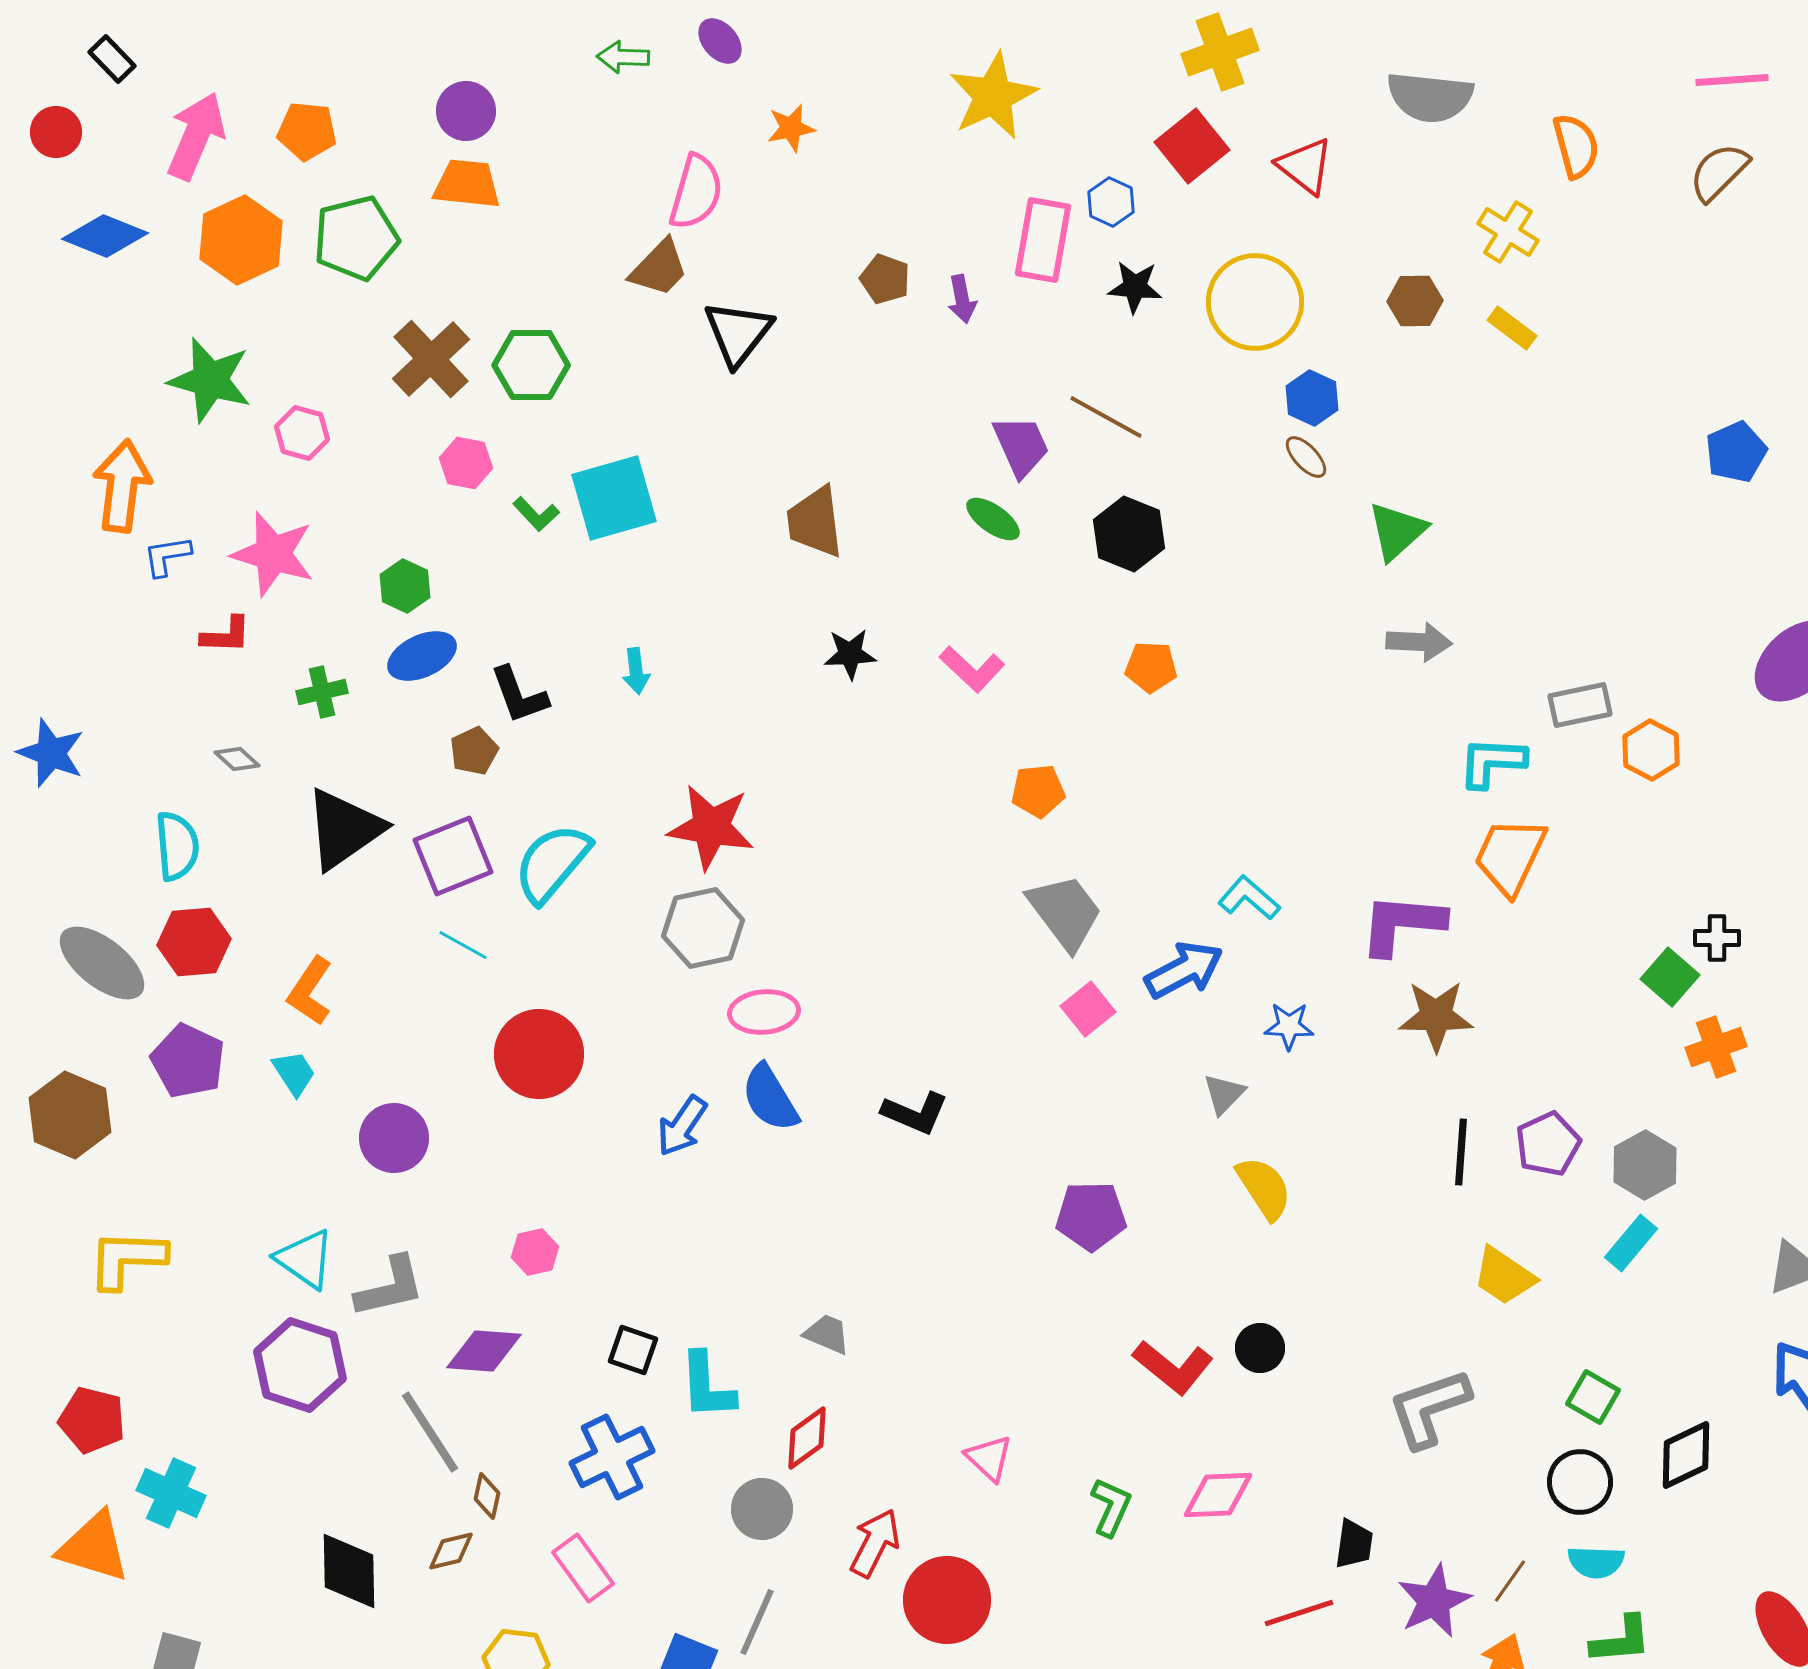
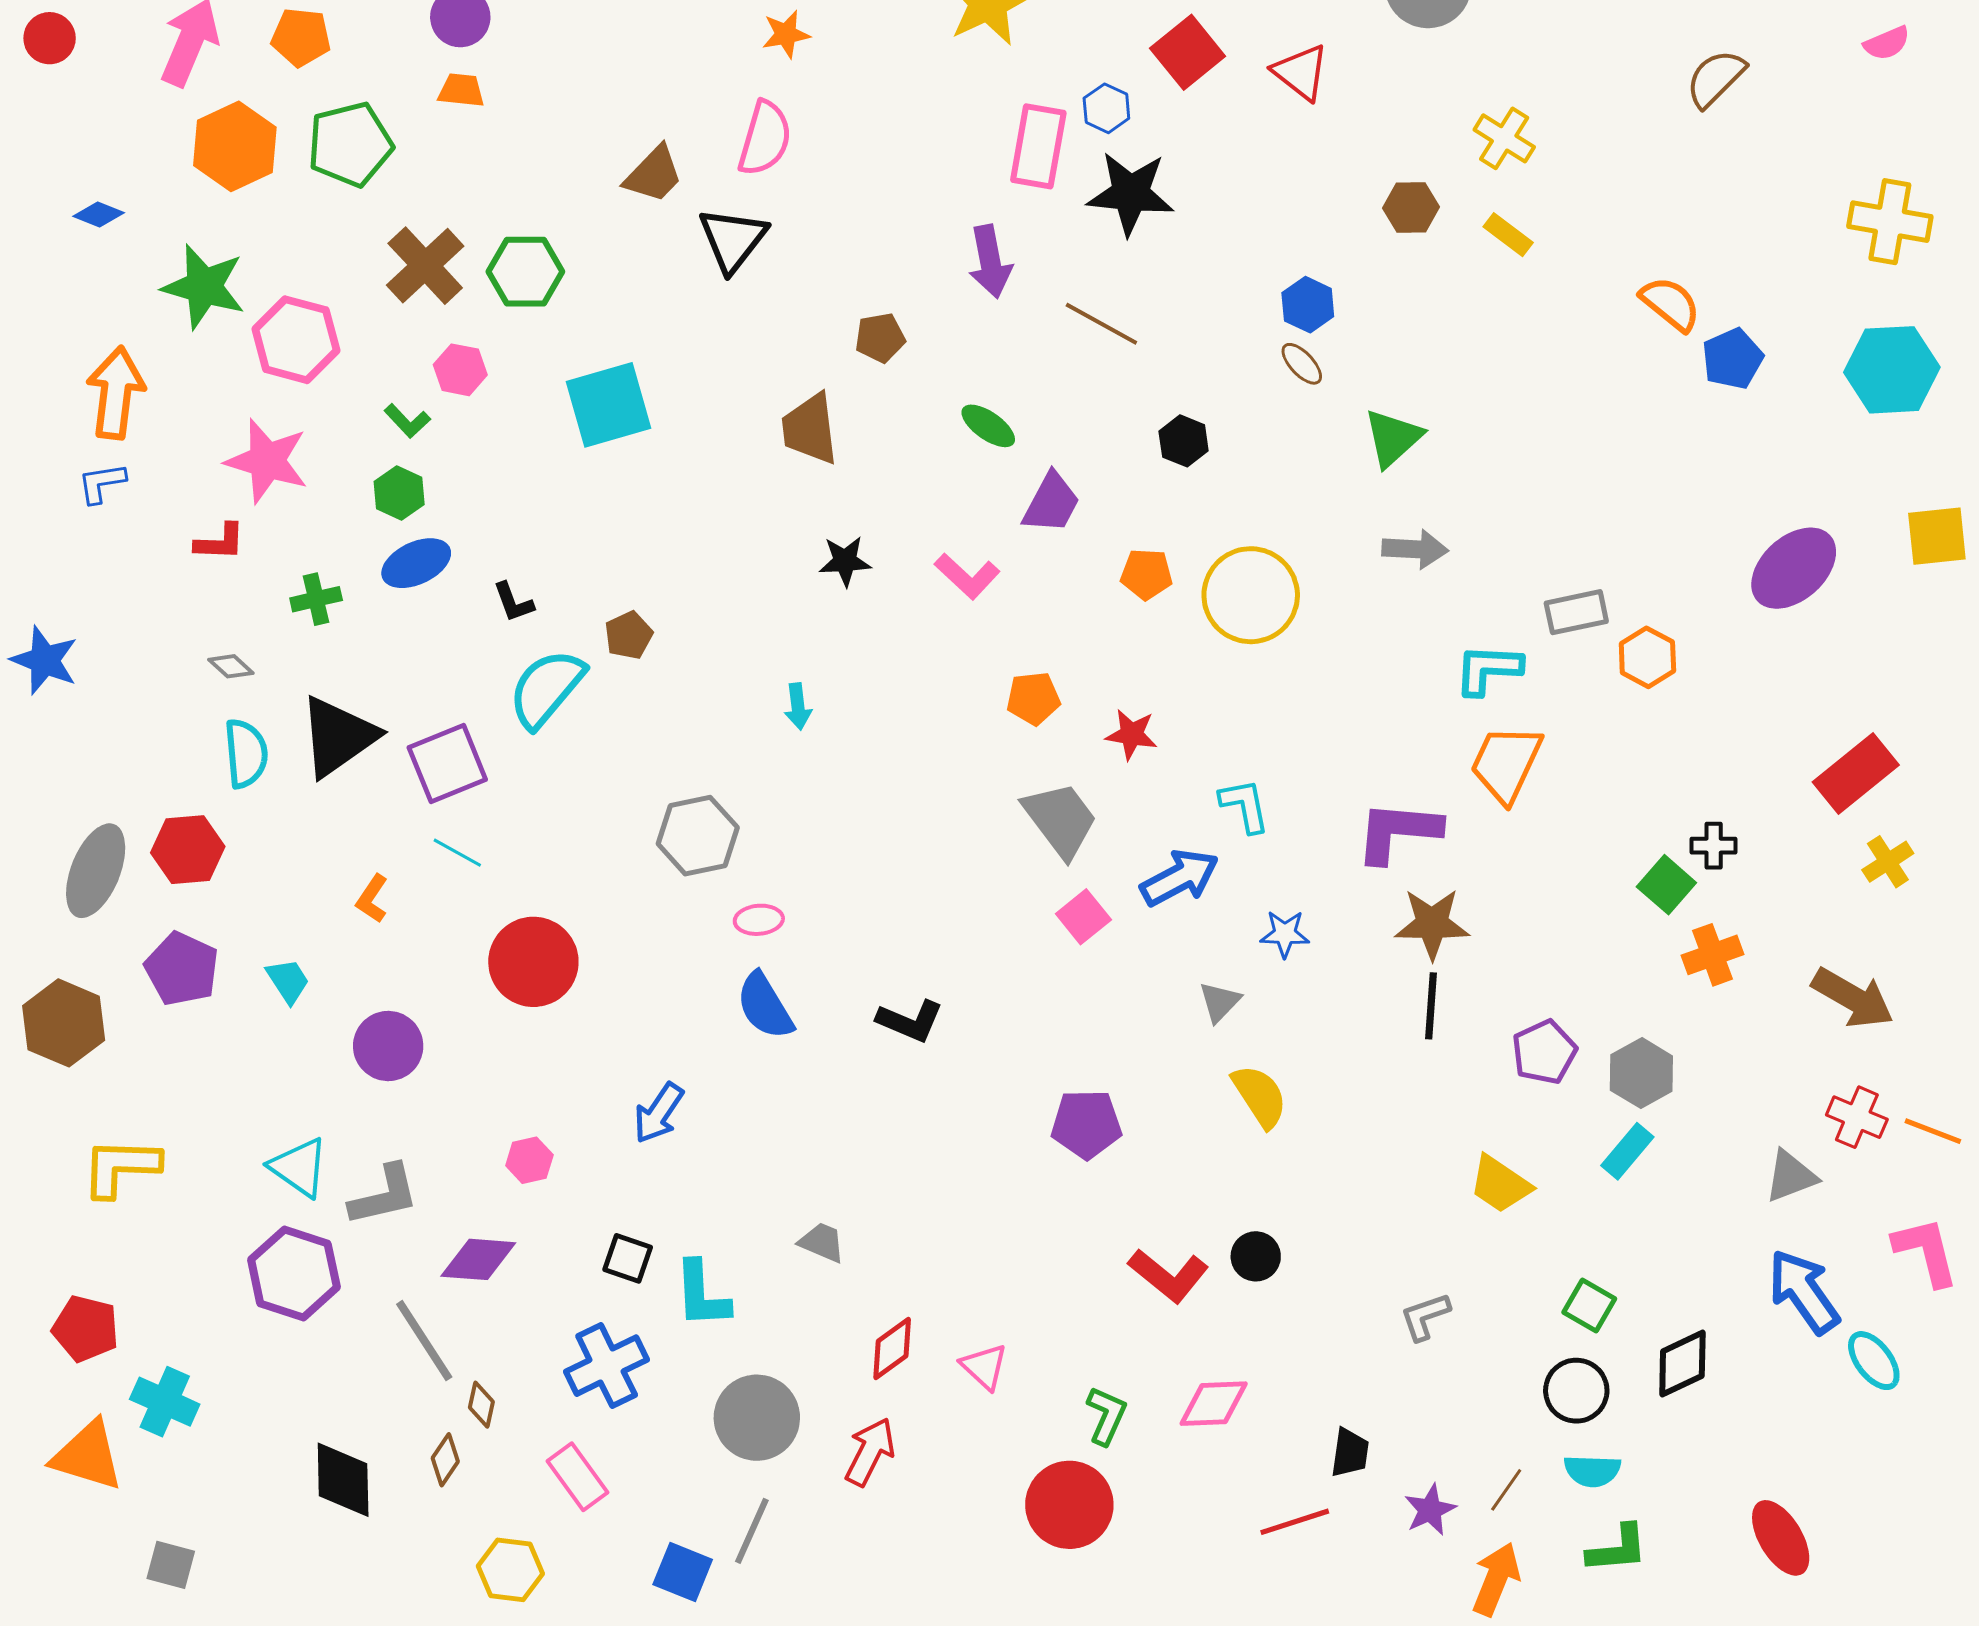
orange semicircle: (1576, 146) -> (1670, 304), moved, turned -36
orange trapezoid: (467, 184) -> (461, 90), size x0.7
pink semicircle: (696, 192) -> (765, 138), moved
blue diamond: (105, 236) -> (99, 215), moved, size x0.6
brown pentagon: (885, 279) -> (880, 338), moved, turned -30
black star: (1135, 287) -> (1130, 193), size x1.6
purple arrow: (962, 299) -> (990, 262), moved, size x1.5
yellow circle: (1255, 302) -> (1251, 595), moved
pink hexagon: (302, 433) -> (296, 340), size x1.6
purple trapezoid: (1021, 446) -> (1051, 503), moved, turned 52
green L-shape: (536, 514) -> (407, 421), moved
black hexagon: (1129, 534) -> (1184, 441), moved, size x0.7
blue L-shape: (167, 556) -> (102, 483), moved
cyan arrow: (636, 671) -> (798, 706), moved
black L-shape: (519, 695) -> (513, 602), size x0.7
brown pentagon: (474, 751) -> (629, 635), moved
red star: (711, 827) -> (1131, 734), moved, size x0.6
cyan semicircle: (177, 846) -> (246, 753), moved
cyan semicircle: (552, 863) -> (546, 688), moved
cyan L-shape: (1249, 898) -> (1245, 806), turned 38
gray ellipse: (102, 963) -> (96, 871), turned 74
orange L-shape: (310, 991) -> (372, 899), moved, size x0.7
pink ellipse: (764, 1012) -> (759, 920), size x0.7
blue arrow: (682, 1126) -> (659, 1113), moved
black line: (1461, 1152) -> (1431, 1006), moved
gray L-shape: (1429, 1408) -> (1425, 1316), size x0.6
red diamond: (807, 1438) -> (892, 1349), moved
gray circle: (762, 1509) -> (757, 1418), size x1.4
brown diamond: (451, 1551) -> (445, 1460), turned -42
red circle: (947, 1600) -> (1069, 1505), moved
purple star: (1434, 1601) -> (1430, 1510), size x0.7

